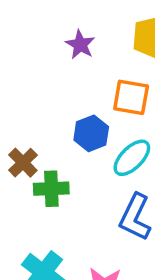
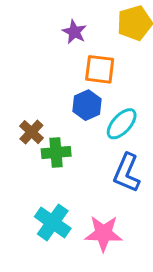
orange square: (131, 97) -> (100, 69), moved

